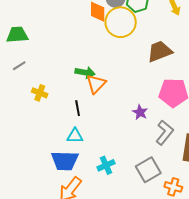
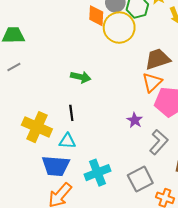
orange triangle: (96, 84) -> (152, 82), moved
yellow cross: (40, 93) -> (37, 127), moved, size x1.8
cyan cross: (106, 165) -> (97, 173), size x1.4

